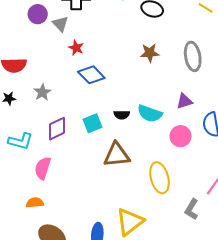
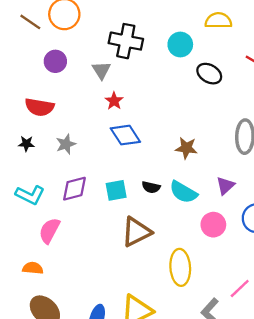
purple circle: (38, 14) -> (55, 61), moved
brown star: (150, 53) -> (186, 148), moved
purple triangle: (184, 101) -> (225, 186), turned -36
brown triangle: (117, 155) -> (136, 232), turned -32

